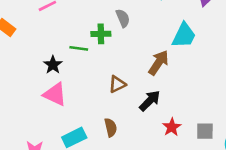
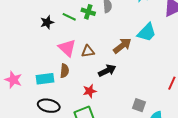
pink triangle: (55, 94) -> (67, 48), moved
brown semicircle: (111, 127) -> (65, 71), moved
red star: (172, 127) -> (90, 91), moved

